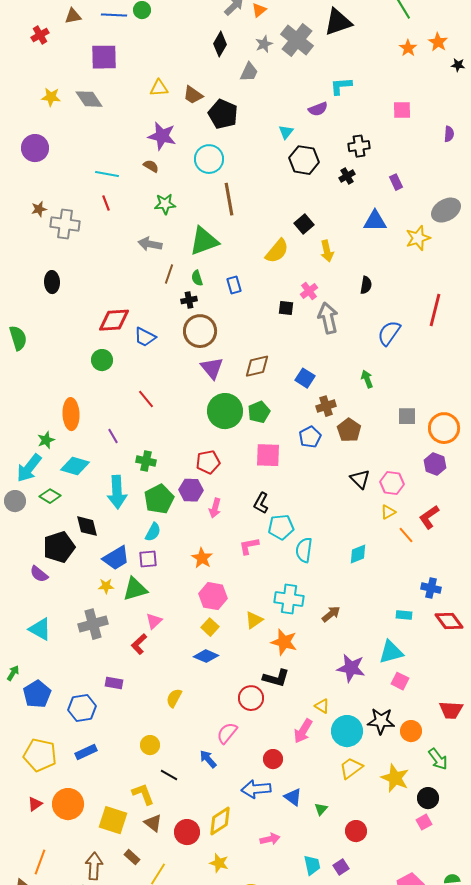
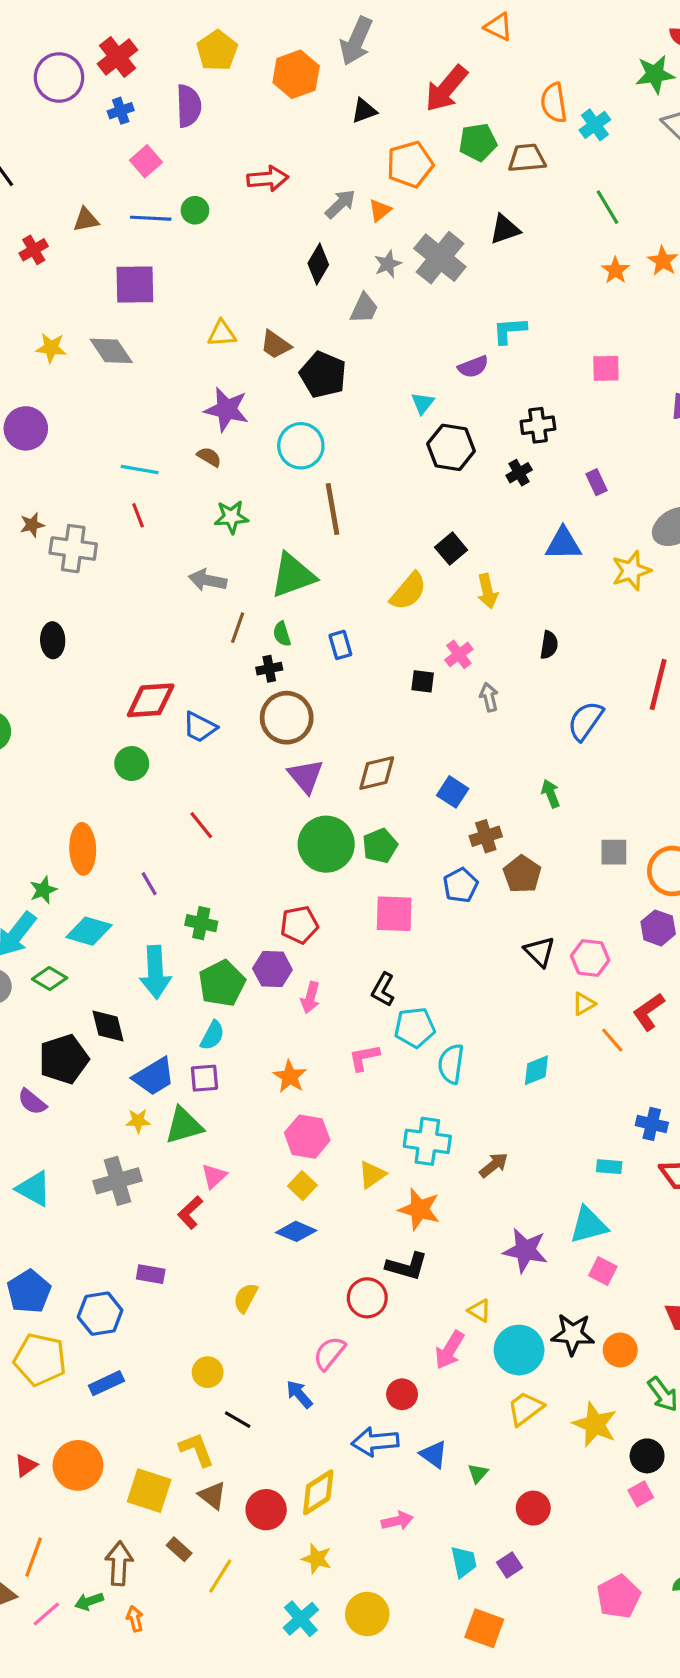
black triangle: (338, 22) -> (505, 229), size x0.7
gray arrow: (328, 318) -> (489, 697), size x0.6
yellow pentagon: (40, 755) -> (40, 1359), moved

